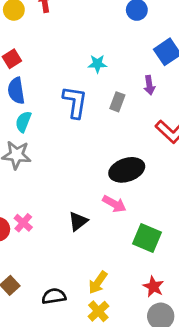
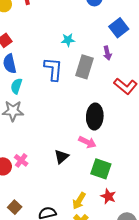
gray rectangle: (117, 102) -> (85, 67), size x1.6
black ellipse: (127, 170) -> (95, 116), turned -65
green square: (147, 238) -> (101, 169), moved
red star: (153, 287) -> (108, 196), moved

